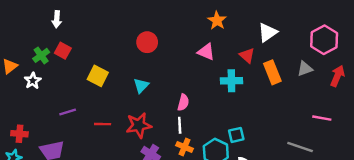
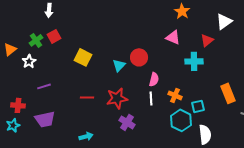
red circle: (147, 42) -> (139, 57), moved
red square: (63, 51) -> (54, 36), turned 32
red triangle: (247, 55) -> (207, 40), turned 40
orange rectangle: (272, 72) -> (228, 93), moved
purple line: (68, 112) -> (44, 86), moved
orange cross: (184, 147) -> (175, 95), moved

